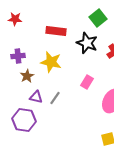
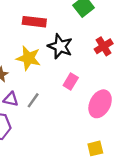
black star: (87, 43) -> (60, 46), moved

